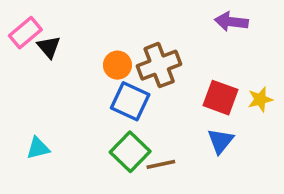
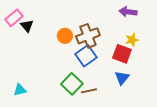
yellow star: (260, 99) -> (132, 40), moved
blue square: (130, 101) -> (86, 56), moved, turned 30
cyan triangle: (38, 148) -> (20, 90), moved

